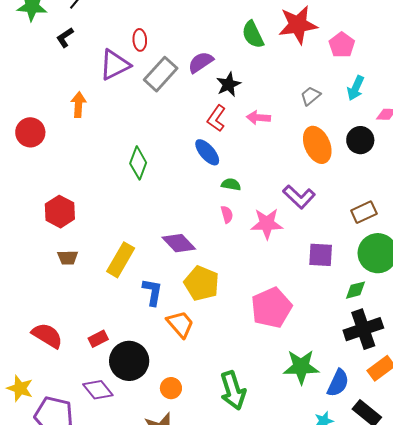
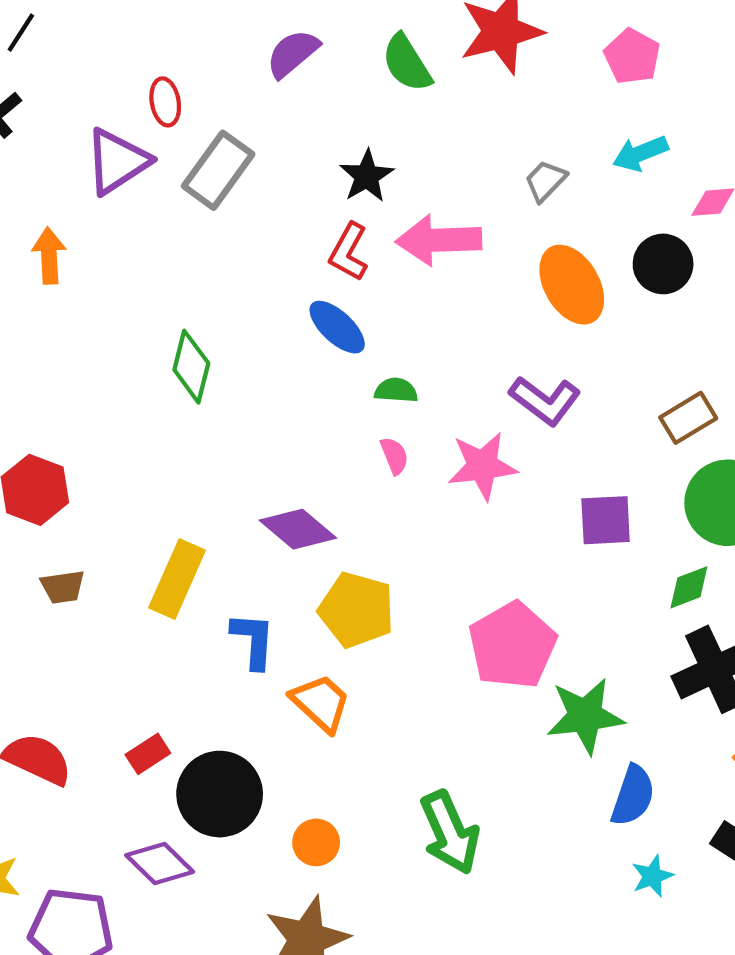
pink pentagon: (342, 45) -> (632, 56), moved
purple semicircle: (201, 62) -> (293, 54), moved
cyan arrow: (356, 88) -> (640, 153), turned 50
pink arrow: (258, 118) -> (439, 240), size x1.6
green star: (301, 367) -> (585, 716), moved
blue semicircle: (338, 383) -> (633, 796), moved

